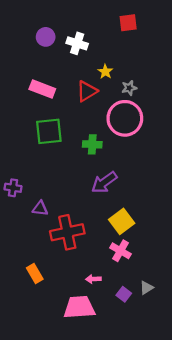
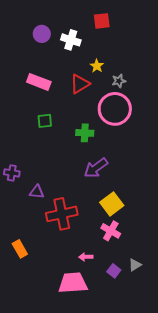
red square: (128, 23) -> (102, 21), moved
green square: (49, 131) -> (45, 121), size x0.6
orange rectangle: (35, 274) -> (20, 249), moved

